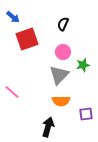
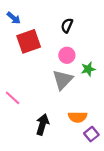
orange semicircle: (61, 101) -> (78, 117), moved
purple square: (86, 114) -> (91, 134), moved, turned -32
black arrow: (48, 127) -> (42, 124), moved

